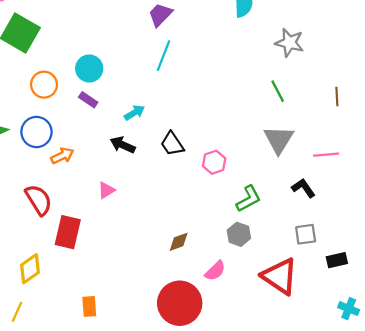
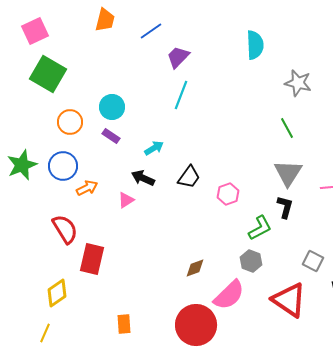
black trapezoid: (172, 144) -> (189, 177), turned -110
black L-shape: (303, 188) -> (285, 207), moved, turned 50
pink triangle: (106, 190) -> (126, 200), moved
gray square: (306, 234) -> (313, 261), turned 35
pink semicircle: (215, 271) -> (229, 295), size x1.6
orange rectangle: (89, 306) -> (124, 324), moved

